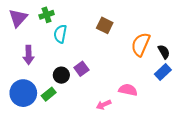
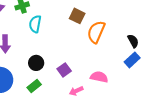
orange semicircle: (141, 44) -> (96, 32), moved
purple square: (81, 69) -> (64, 70), moved
green rectangle: (49, 94) -> (34, 86), moved

